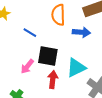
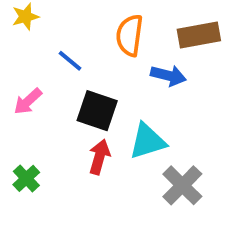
pink arrow: (27, 66) -> (28, 101), moved

